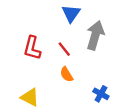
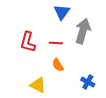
red line: (64, 49) -> (56, 43), turned -48
yellow triangle: (30, 97) -> (38, 85), moved

